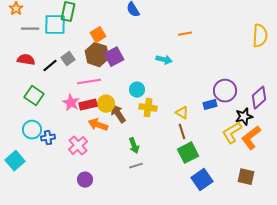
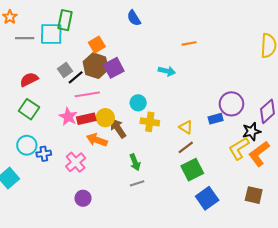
red semicircle: (26, 60) -> (29, 80), moved, turned -36
black line: (50, 66) -> (76, 77), moved
brown line: (182, 132) -> (186, 147), turned 70

